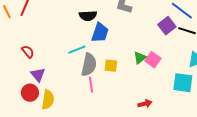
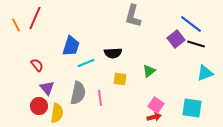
black semicircle: (88, 16) -> (113, 53), moved
blue trapezoid: (100, 33) -> (71, 46), moved
pink square: (153, 60) -> (156, 105), moved
gray semicircle: (89, 65) -> (78, 93), moved
cyan square: (183, 83) -> (192, 108), moved

